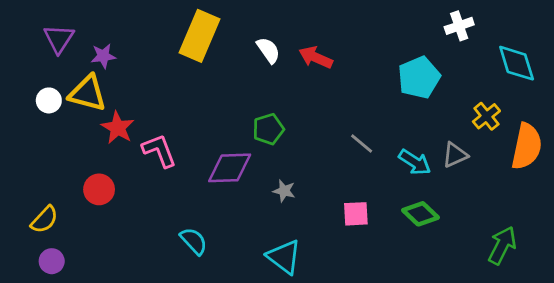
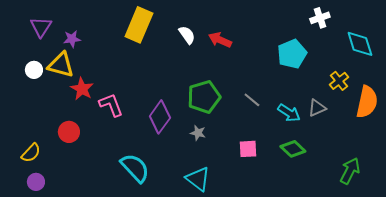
green pentagon: (268, 129) -> (204, 97), moved, size x1.5
purple diamond: (230, 168) -> (160, 117), turned -52
cyan semicircle: (194, 241) -> (135, 168), size x1.5

